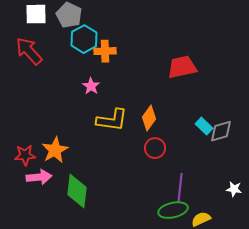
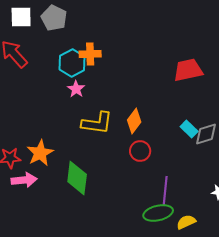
cyan hexagon: (84, 39) -> (72, 63), moved
red trapezoid: (182, 67) -> (188, 70), moved
green diamond: (77, 191) -> (77, 178), moved

